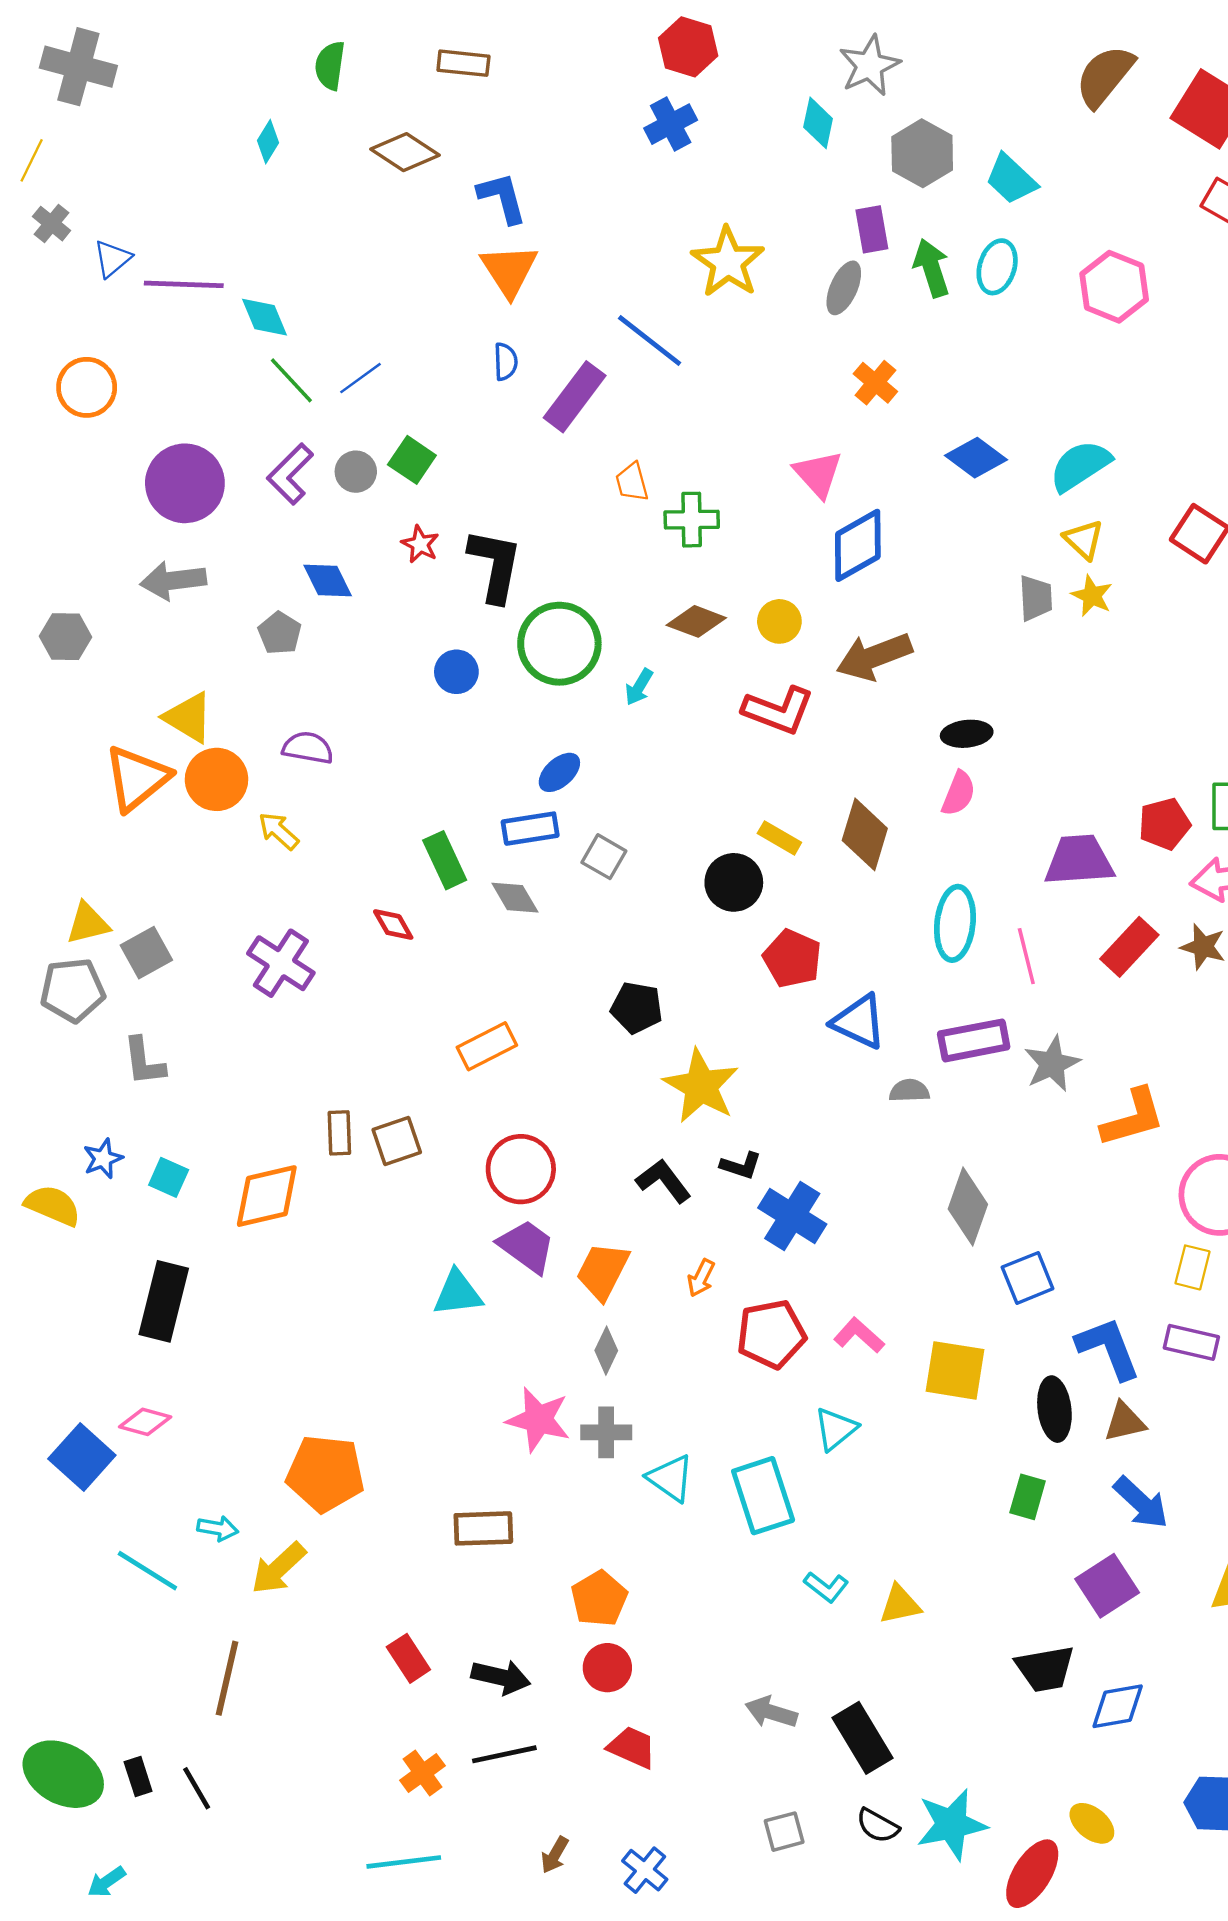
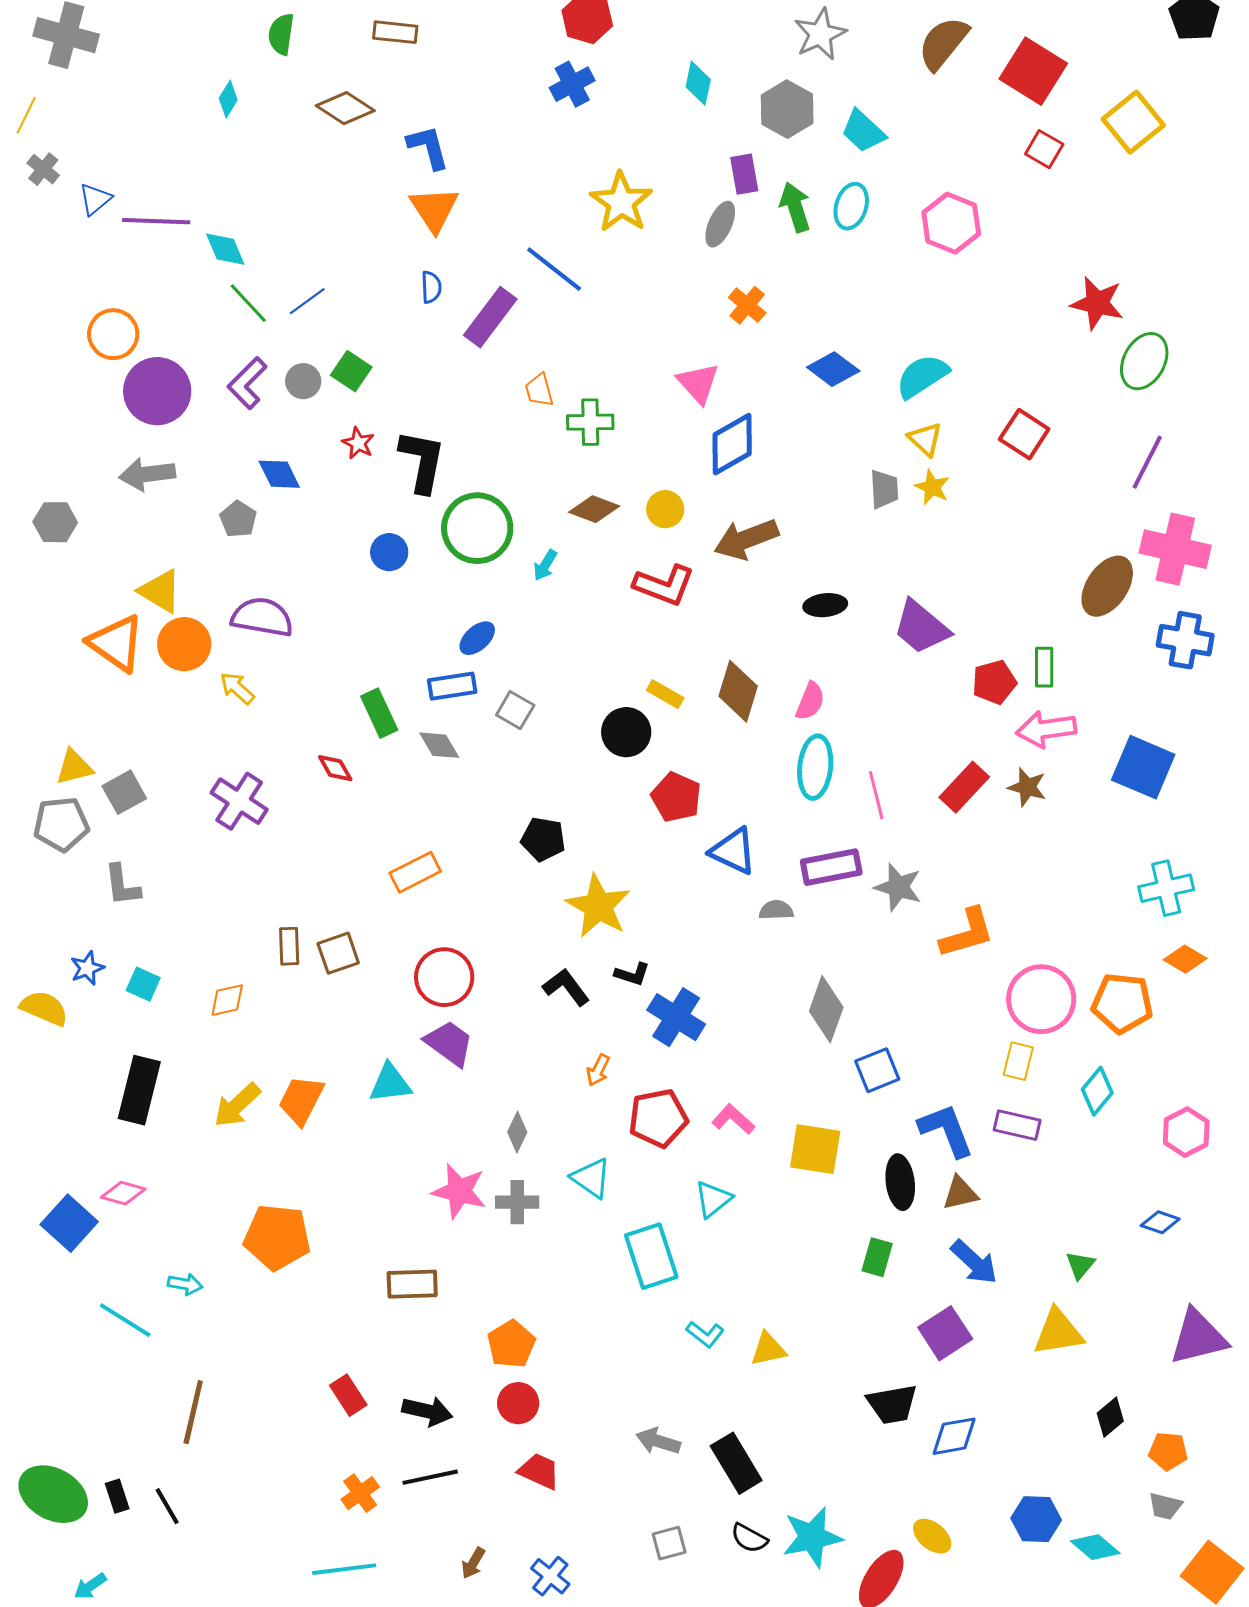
gray star: (870, 66) -> (820, 34), moved
orange circle: (87, 387) -> (113, 334), moved
purple semicircle: (308, 748) -> (262, 617), size x1.4
orange triangle: (137, 778) -> (116, 643), turned -46
pink semicircle: (958, 793) -> (810, 701), moved
purple trapezoid: (1079, 860) -> (921, 627), moved, turned -136
gray star: (1052, 1064) -> (898, 887), turned -30
orange diamond: (267, 1196) -> (227, 1000), size x0.6
orange trapezoid: (603, 1271) -> (301, 1100), moved
cyan triangle: (671, 1478) -> (591, 1178), moved
yellow arrow: (279, 1568) -> (237, 1105), moved

